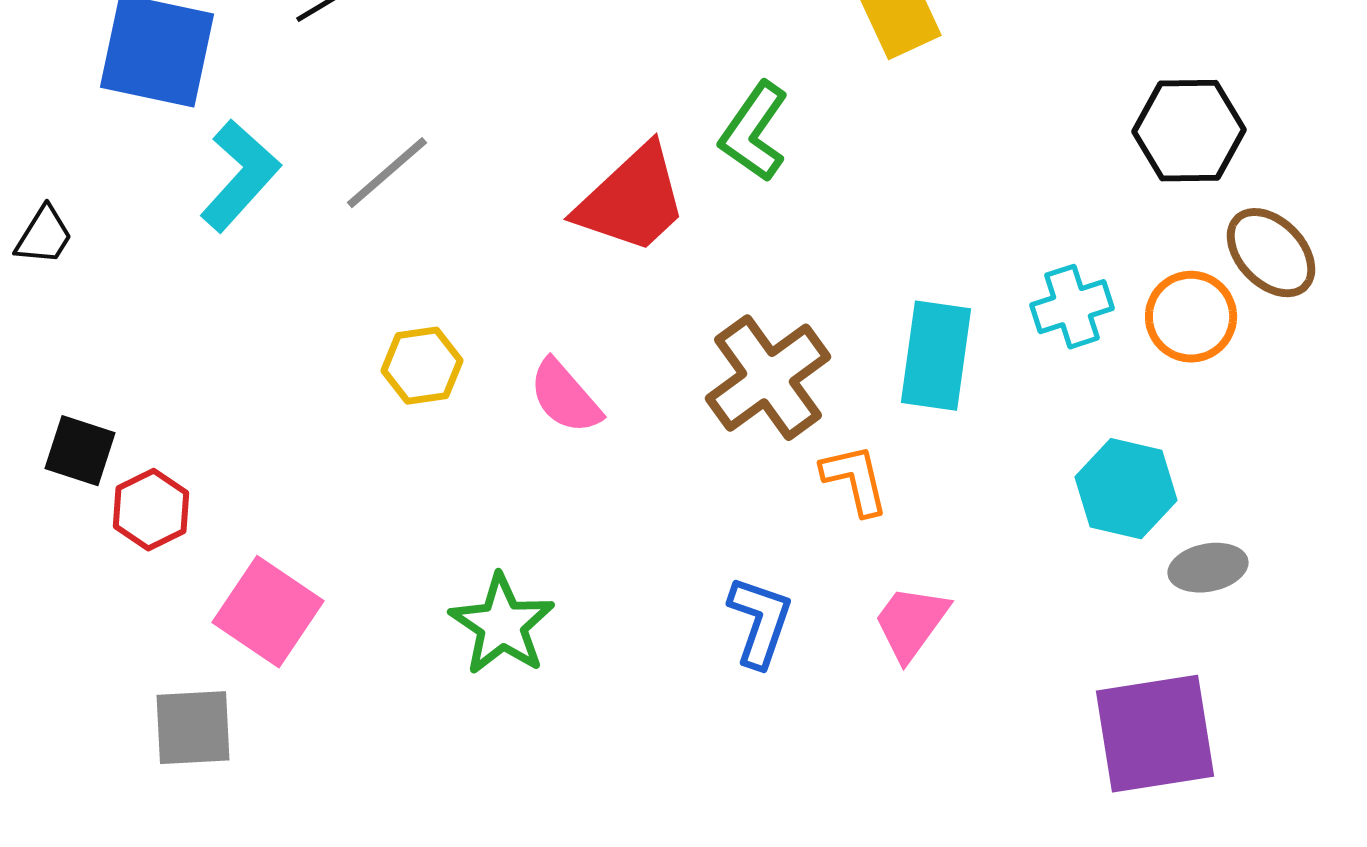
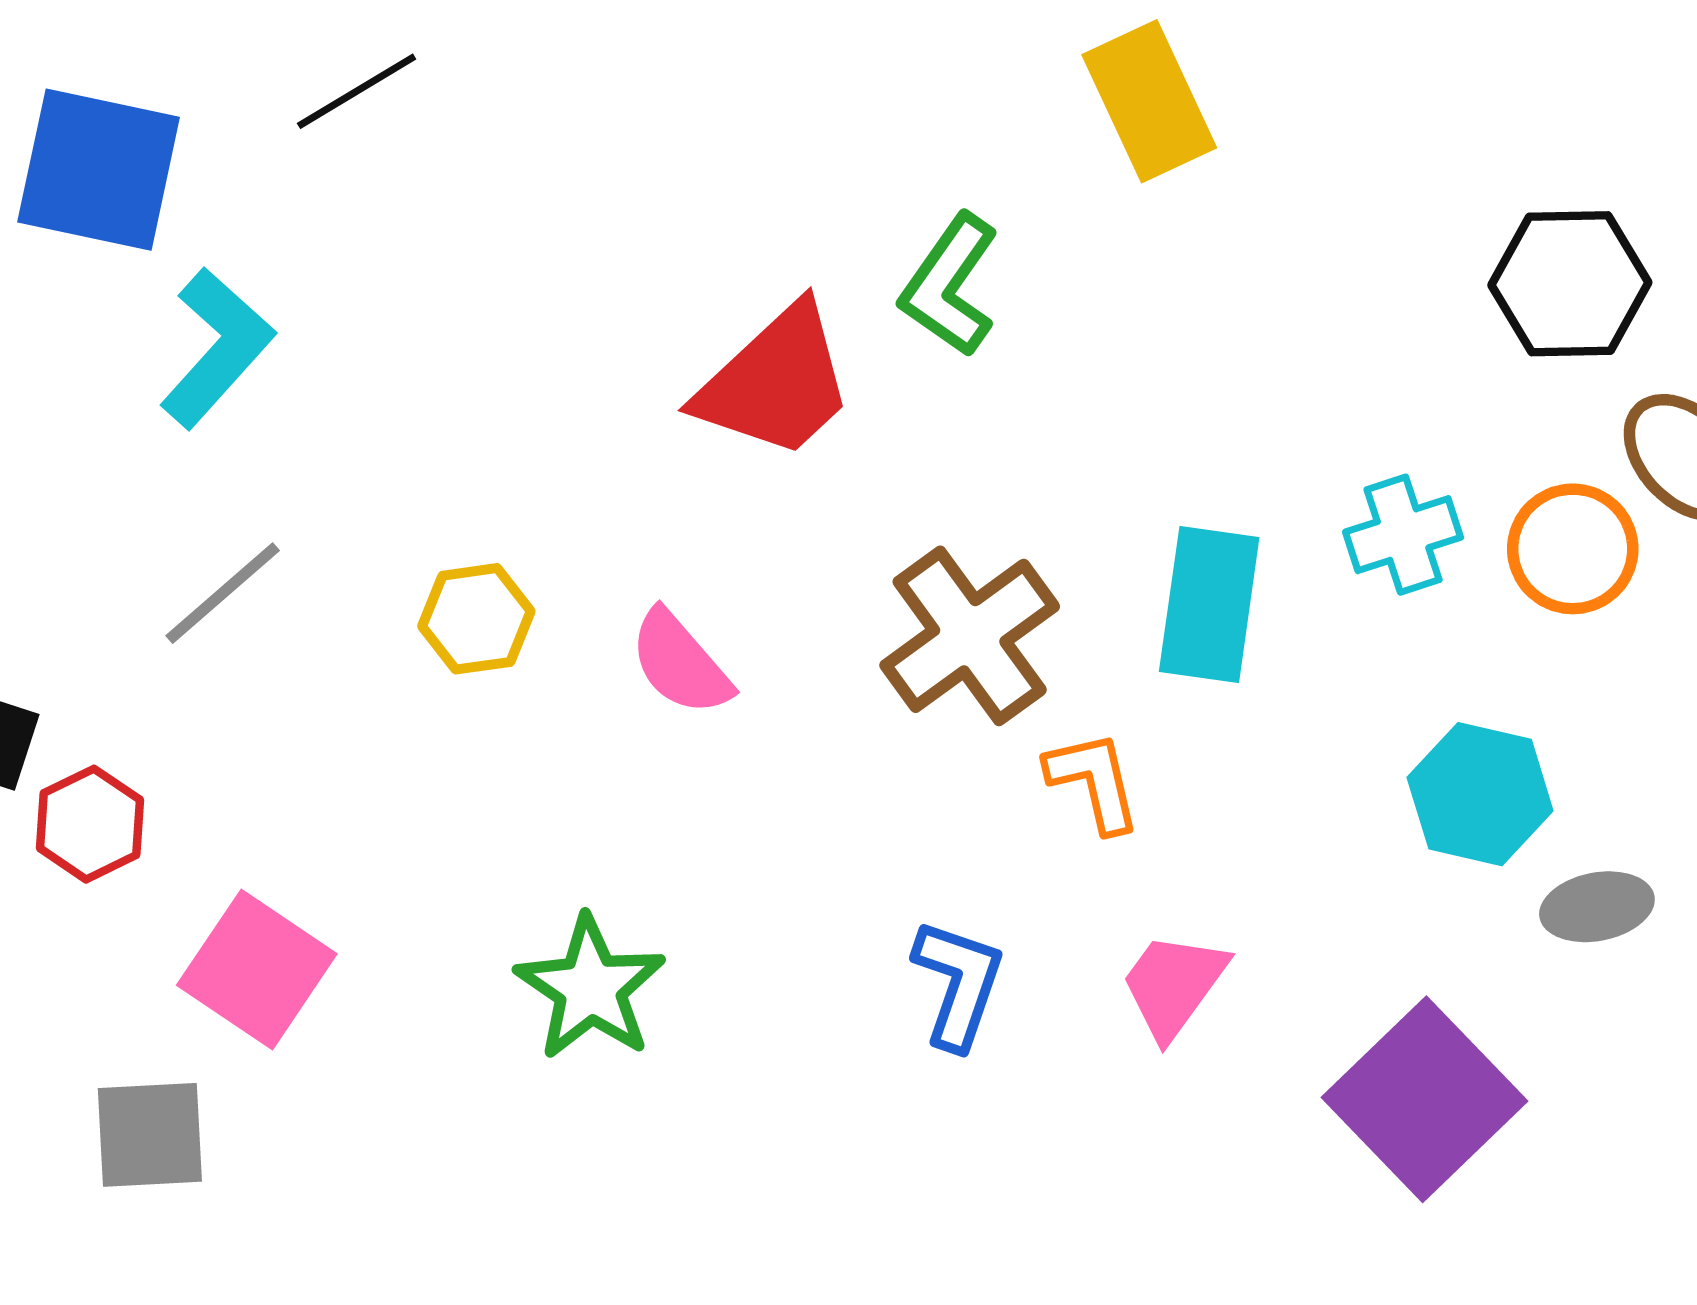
gray line: (387, 173) -> (223, 593), moved
purple square: (1155, 734) -> (1424, 1099), moved, turned -35

